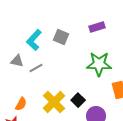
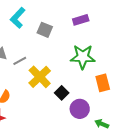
cyan L-shape: (34, 40) -> (18, 18), moved
yellow cross: (54, 102) -> (40, 77), moved

